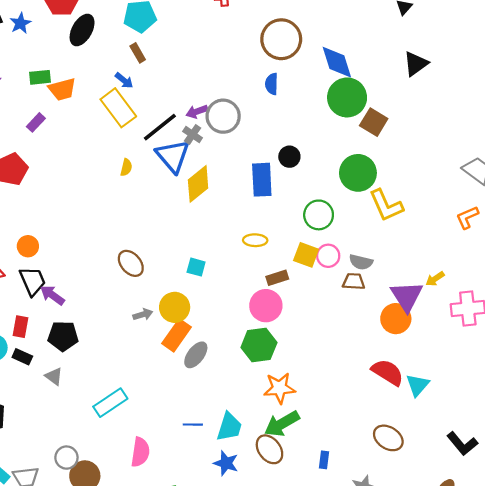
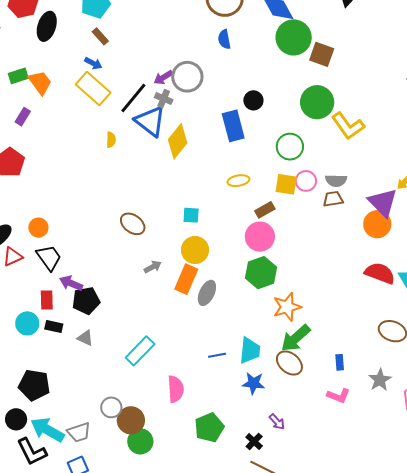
orange trapezoid: (62, 89) -> (40, 82), turned -100
purple arrow: (52, 295) -> (71, 283), moved
yellow circle: (175, 307) -> (195, 250), moved

